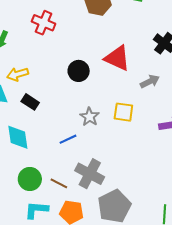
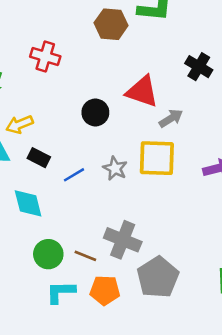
gray arrow: (150, 81) -> (171, 118), moved
yellow square: (123, 112) -> (157, 158), size x1.5
blue line: (68, 139) -> (74, 175), moved

